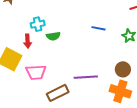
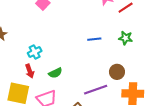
green semicircle: (53, 36) -> (55, 73), moved
brown circle: (123, 69) -> (117, 72), moved

